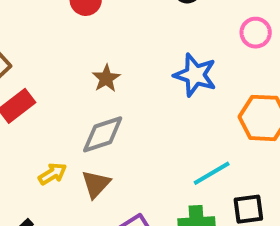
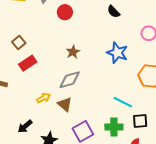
cyan line: (212, 173) -> (123, 102), turned 54
brown triangle: (96, 184) -> (65, 104), turned -35

